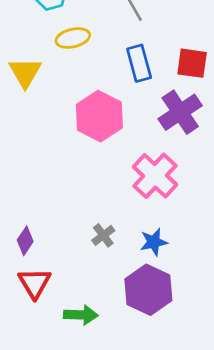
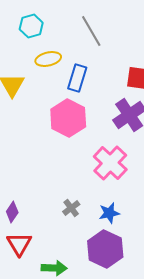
blue rectangle: (139, 63) -> (77, 78), moved, turned 32

